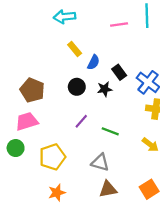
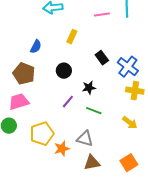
yellow rectangle: (75, 49) -> (72, 37), moved, turned 64
blue semicircle: (93, 62) -> (36, 47), moved
black star: (105, 89) -> (89, 88), moved
orange star: (57, 193) -> (62, 149), moved

